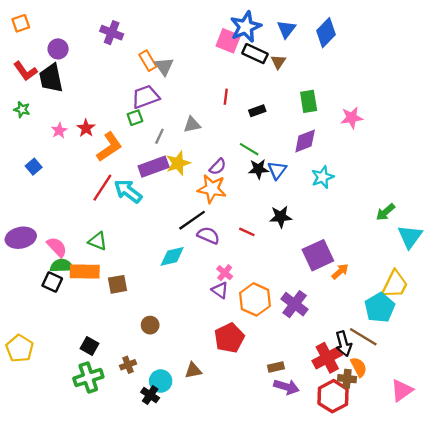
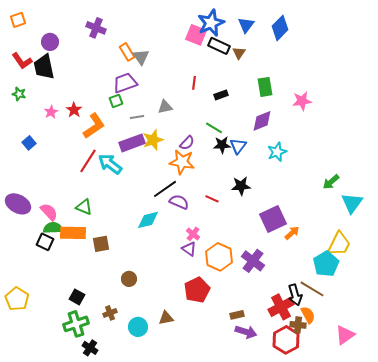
gray line: (159, 136) -> (137, 117), turned 56
purple ellipse: (21, 238) -> (18, 204), turned 40
black cross: (150, 395) -> (90, 348), moved

